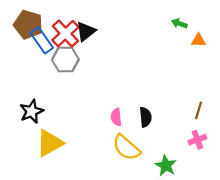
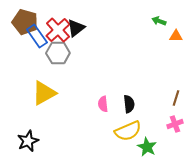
black star: (32, 111) -> (28, 141), moved
yellow triangle: (50, 143) -> (44, 93), moved
yellow semicircle: (126, 148) -> (128, 131), moved, turned -64

